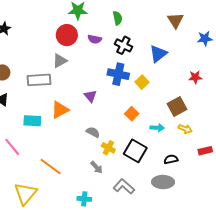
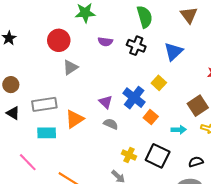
green semicircle: (118, 18) -> (145, 17), moved, size x1.5
red circle: (67, 35) -> (59, 40), moved
blue cross: (118, 74) -> (134, 98), moved, turned 30
gray rectangle: (39, 80) -> (44, 104), moved
gray semicircle: (93, 132) -> (111, 124), moved

